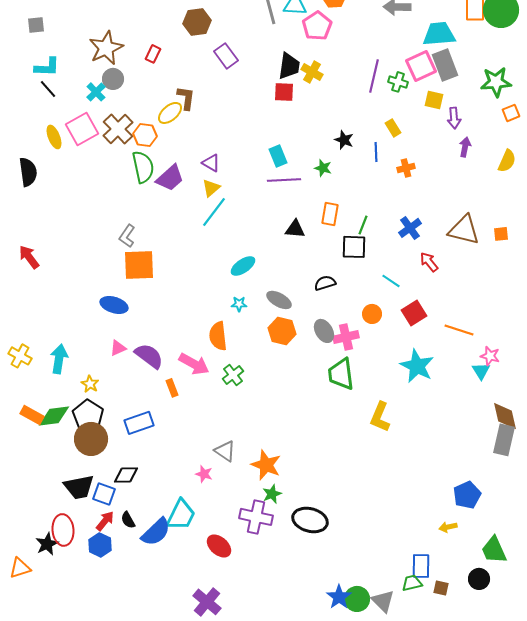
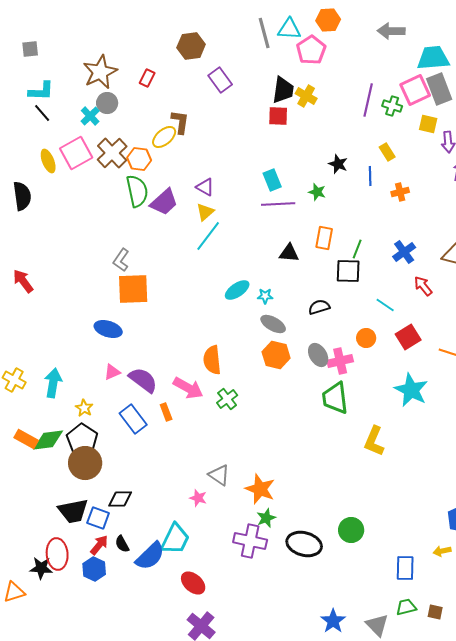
cyan star: (239, 304) -> (265, 296), moved
blue rectangle: (139, 423) -> (133, 419), moved, turned 72
black star: (47, 544) -> (41, 568), turned 30
red ellipse: (219, 546) -> (193, 583), moved
blue rectangle: (421, 566) -> (405, 568), moved
green circle: (357, 599) -> (351, 530), moved

